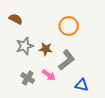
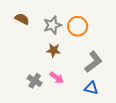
gray star: (25, 46) -> (52, 25), moved
gray L-shape: (67, 60) -> (93, 62), moved

